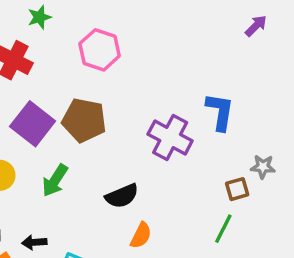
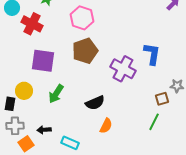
brown pentagon: (84, 120) -> (85, 51), moved, turned -30
purple square: (33, 124) -> (43, 61), turned -30

